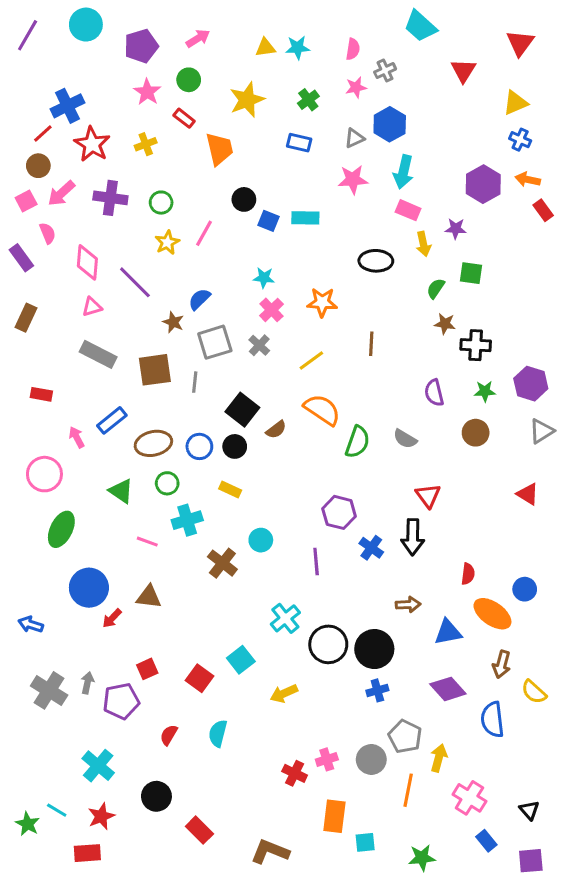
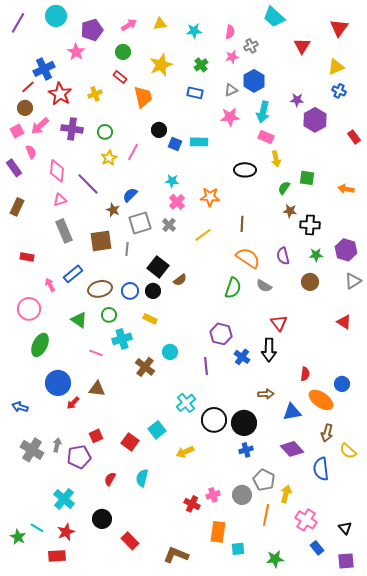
yellow triangle: (265, 48) -> (160, 24), moved
pink star: (147, 92) -> (76, 52), moved
orange arrow: (528, 180) -> (346, 189), moved
purple star: (456, 229) -> (297, 100), moved
gray rectangle: (98, 354) -> (64, 231), turned 40
orange semicircle: (322, 410) -> (248, 258), moved

